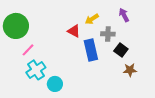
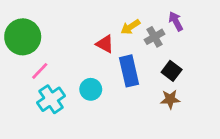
gray cross: (108, 34) -> (155, 37), moved, turned -32
brown star: (130, 70) -> (170, 99), moved
cyan circle: (55, 84) -> (91, 89), moved

